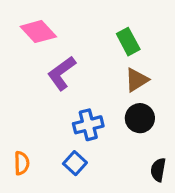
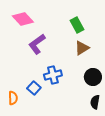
black circle: (140, 118) -> (93, 77), moved
blue square: (75, 163) -> (34, 88), moved

